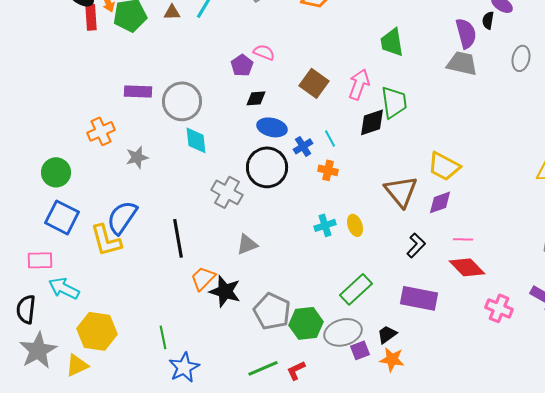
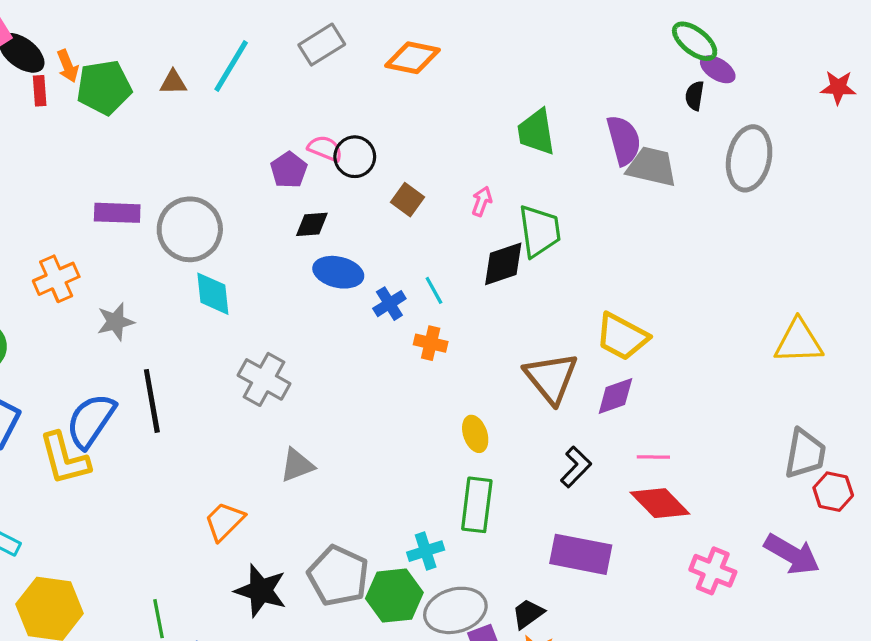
red rectangle: (91, 17) -> (40, 91), size x0.7
purple semicircle: (466, 33) -> (624, 140), moved
gray ellipse: (521, 58) -> (749, 158), size x1.5
brown square: (314, 83) -> (408, 200), size x0.7
pink arrow: (359, 84) -> (482, 201), size x0.6
black circle: (267, 167) -> (355, 157), moved, size x0.6
cyan cross: (325, 225) -> (426, 551), moved
black line: (178, 238) -> (152, 401), moved
green rectangle: (356, 289) -> (477, 505), moved, turned -40
black star: (225, 291) -> (261, 591), moved

